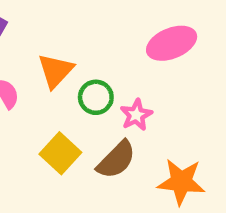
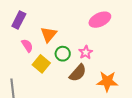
green circle: (96, 97) -> (63, 54), moved
yellow square: (60, 153) -> (41, 64), moved

